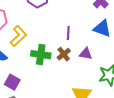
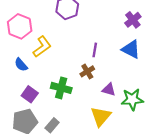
purple triangle: (86, 54) -> (109, 90), moved
green cross: (41, 55) -> (61, 88), moved

